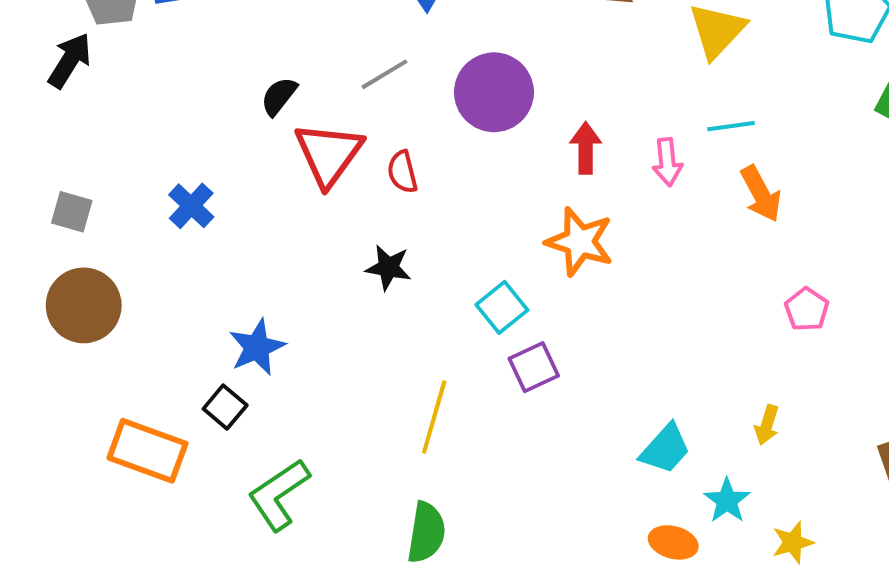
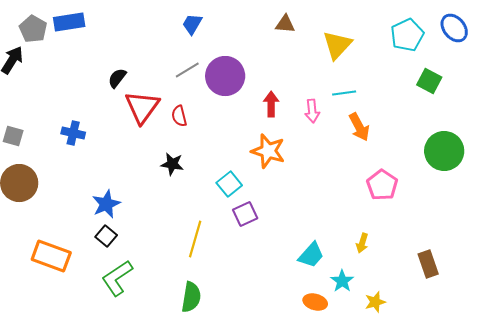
gray line: (384, 74) -> (187, 70), moved
blue cross: (191, 206) -> (73, 133), turned -30
pink pentagon: (807, 309) -> (382, 185), size x1.4
black square: (225, 407) -> (106, 236), moved

